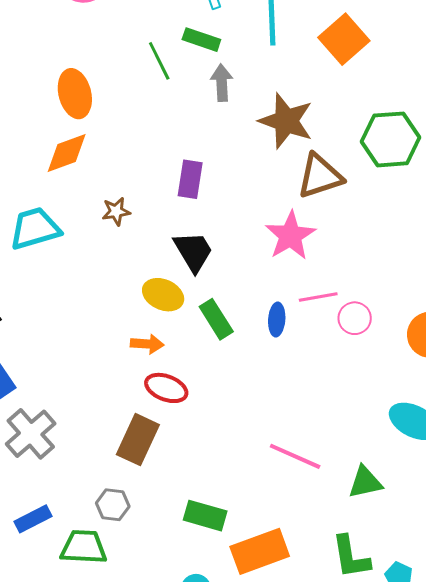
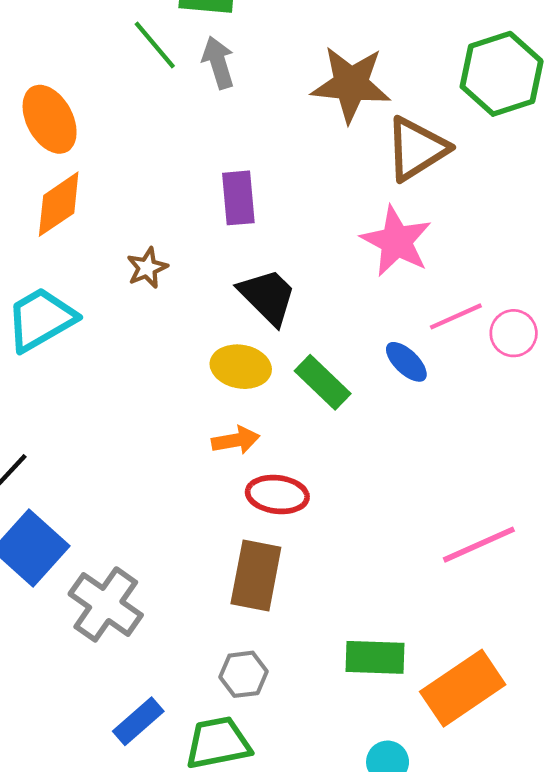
gray arrow: (222, 83) -> (218, 63), moved
blue ellipse: (277, 320) -> (406, 362), turned -36
pink line: (295, 456) -> (479, 545), turned -34

